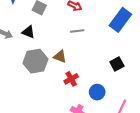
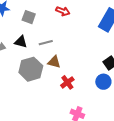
gray line: (77, 31) -> (46, 43), moved
blue circle: (97, 92) -> (103, 82), moved

